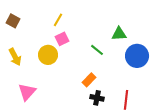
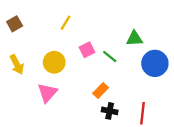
brown square: (13, 21) -> (15, 24), turned 32
pink square: (62, 39) -> (87, 50), moved
pink triangle: (27, 92) -> (47, 93), moved

